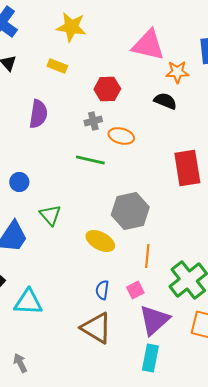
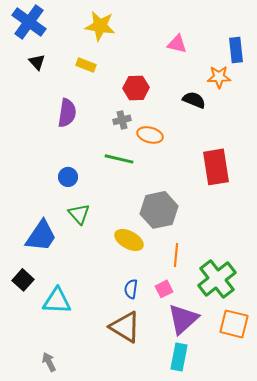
pink triangle: (148, 45) -> (177, 44), size x0.6
orange star: (177, 72) -> (219, 77), moved
blue circle: (19, 182) -> (68, 177), moved

